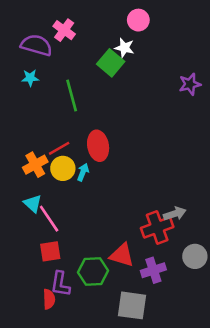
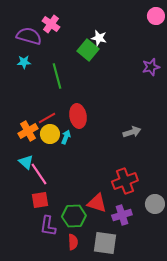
pink circle: (138, 20) -> (156, 16), moved
gray arrow: (175, 214) -> (132, 132), moved
red semicircle: (49, 299) -> (73, 242), moved

